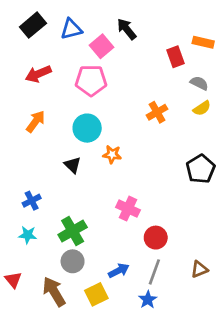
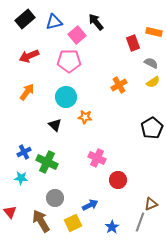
green cross: (73, 231) -> (47, 162), moved, turned -35
gray line: (154, 272) -> (140, 222), moved

